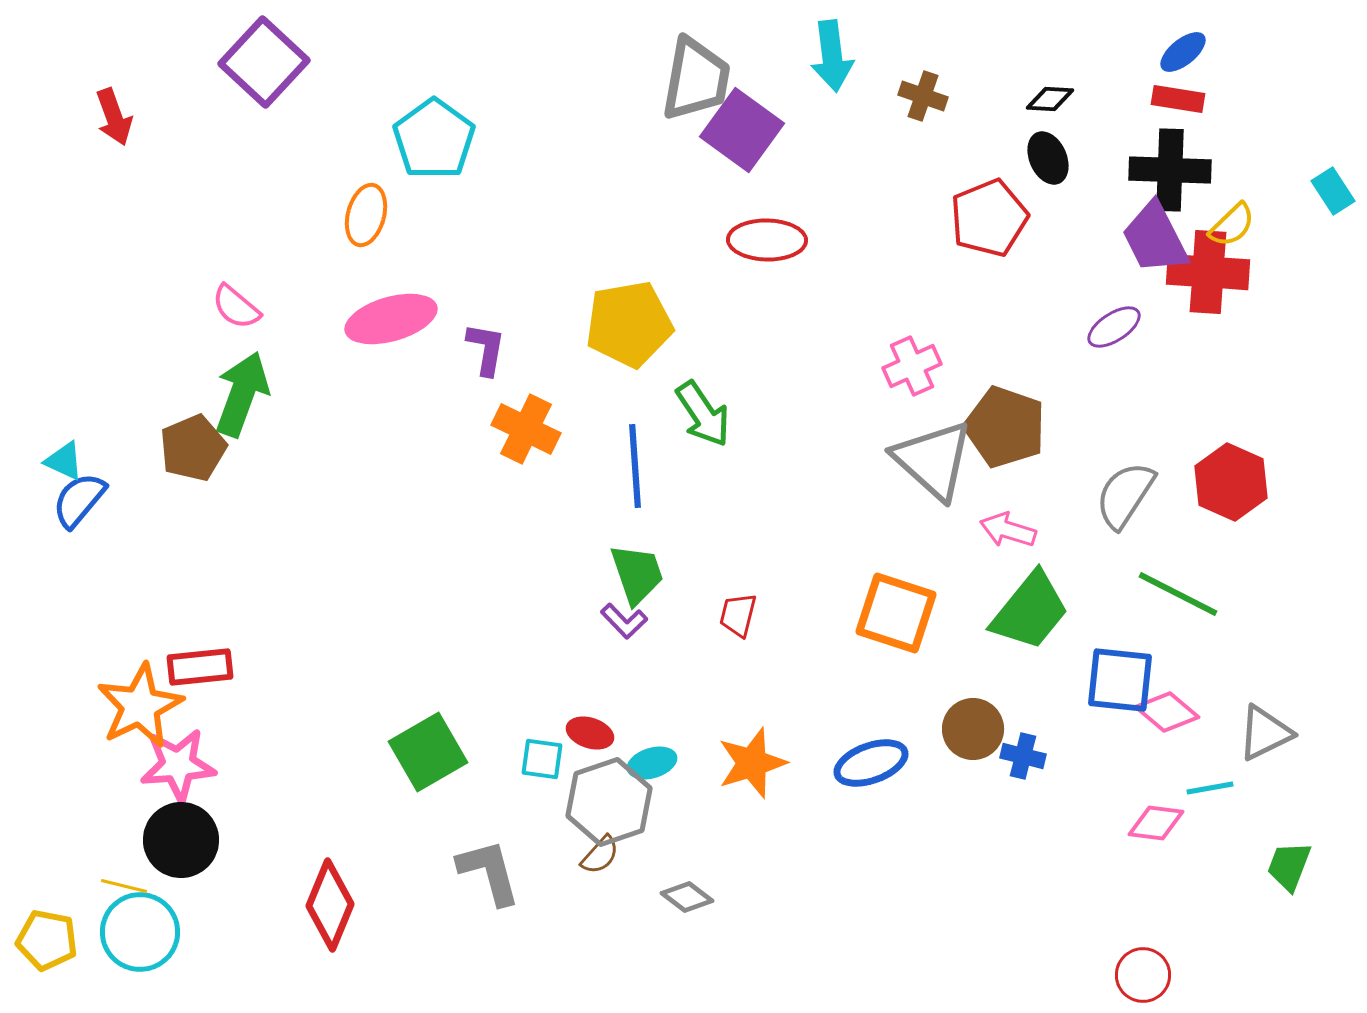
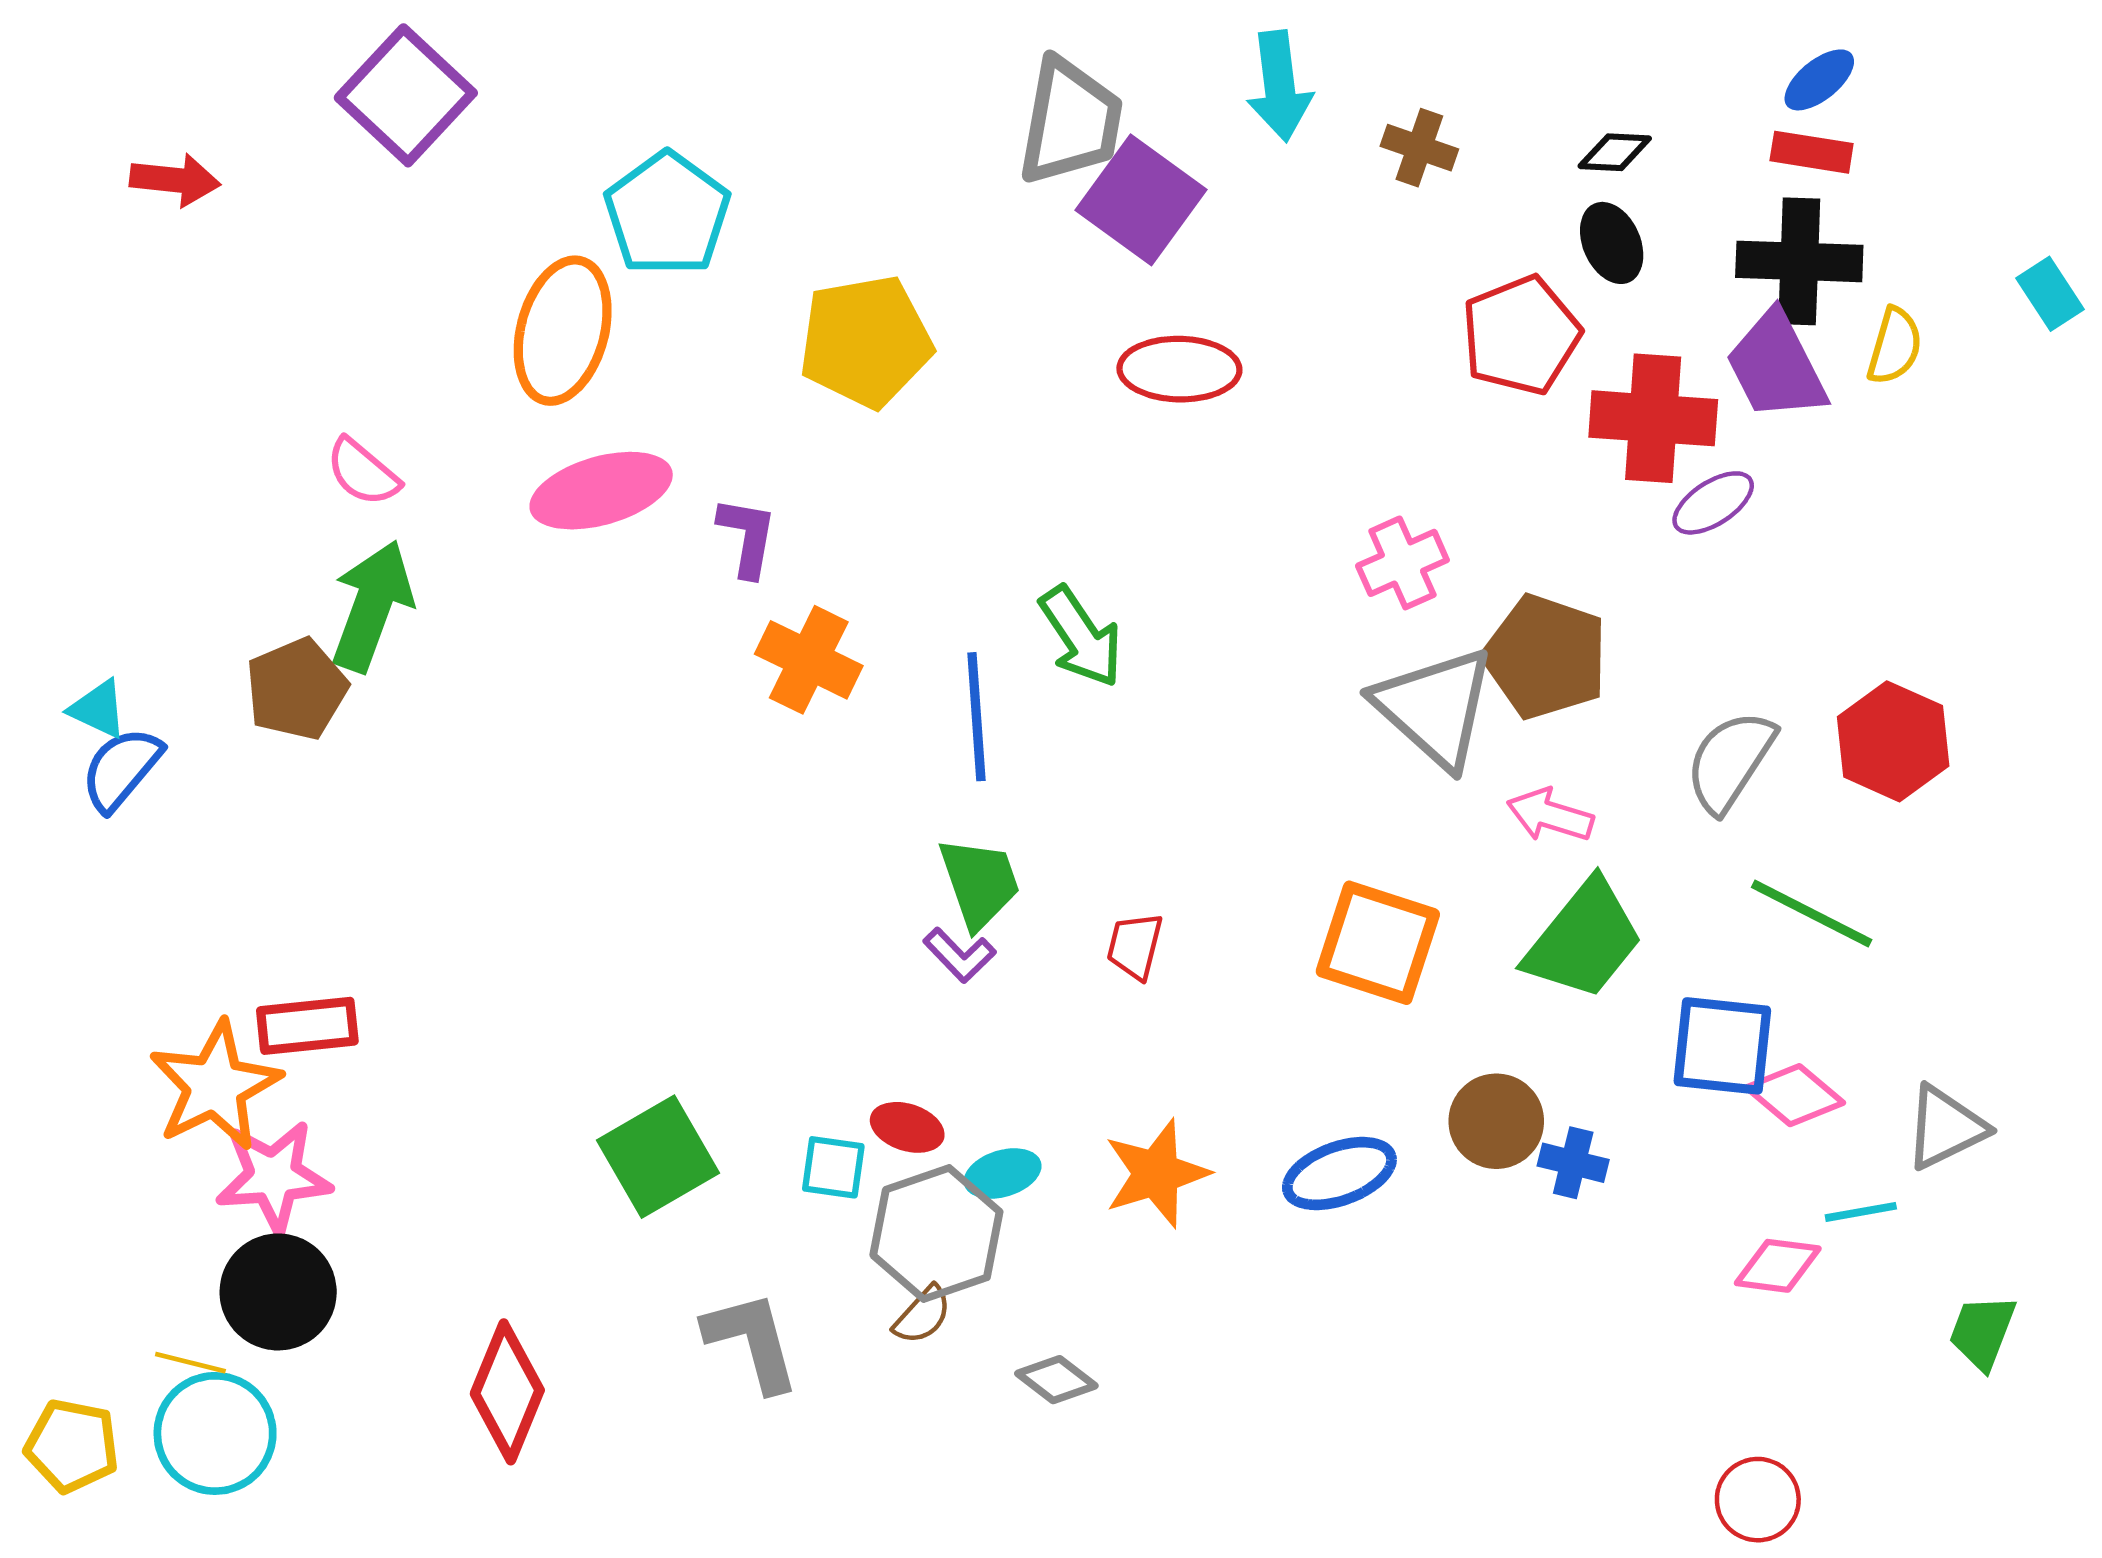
red arrow: (114, 117) -> (175, 180), turned -64
orange ellipse: (366, 215) -> (563, 331), size x1.5
yellow semicircle: (1232, 225) -> (1895, 346), turned -30
red cross: (1208, 272) -> (1653, 418), moved
yellow pentagon: (629, 324) -> (866, 341), moved

